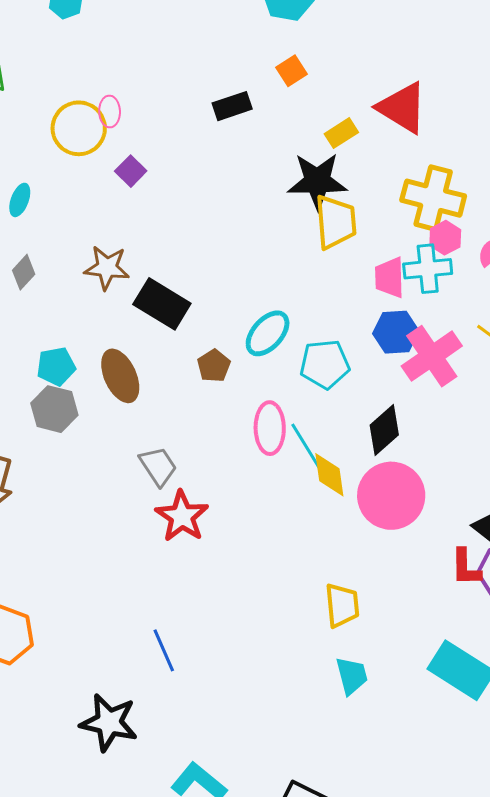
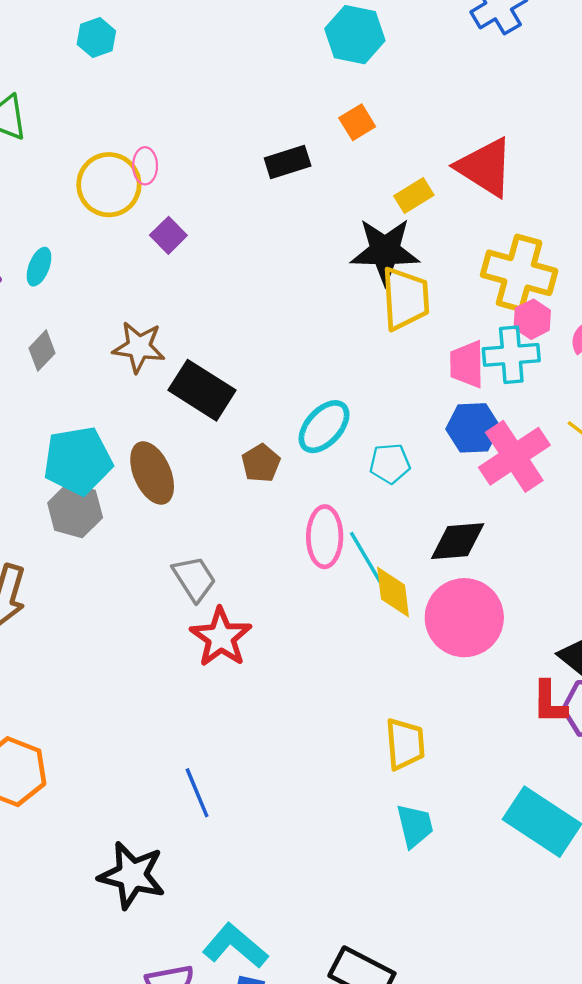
cyan pentagon: (325, 364) -> (390, 464), size x0.7
cyan pentagon: (56, 366) -> (78, 461), size x1.5
black diamond: (384, 430) -> (458, 541), turned 36

